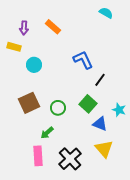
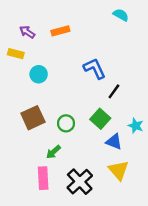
orange rectangle: (53, 27) -> (60, 31), turned -56
purple arrow: (24, 28) -> (27, 32), turned 120

